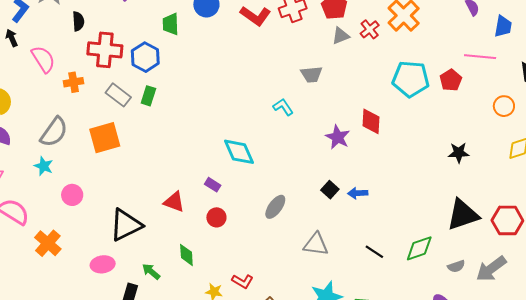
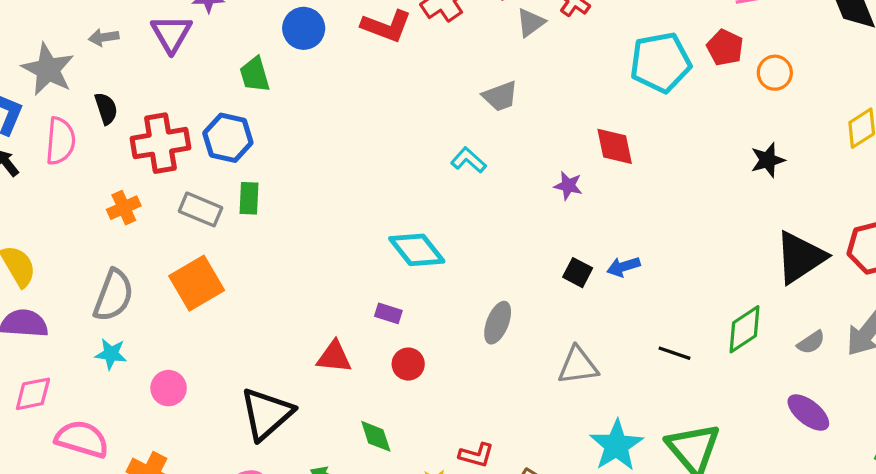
pink semicircle: (43, 59) -> (60, 141), moved, turned 52
orange circle: (504, 106) -> (775, 73), moved
purple star: (338, 137) -> (568, 186), size x0.7

